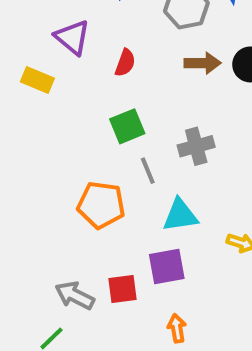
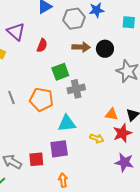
green square: (127, 126) -> (60, 72), moved
gray line: (148, 171) -> (11, 97), moved
orange pentagon: (101, 205) -> (41, 100), moved

